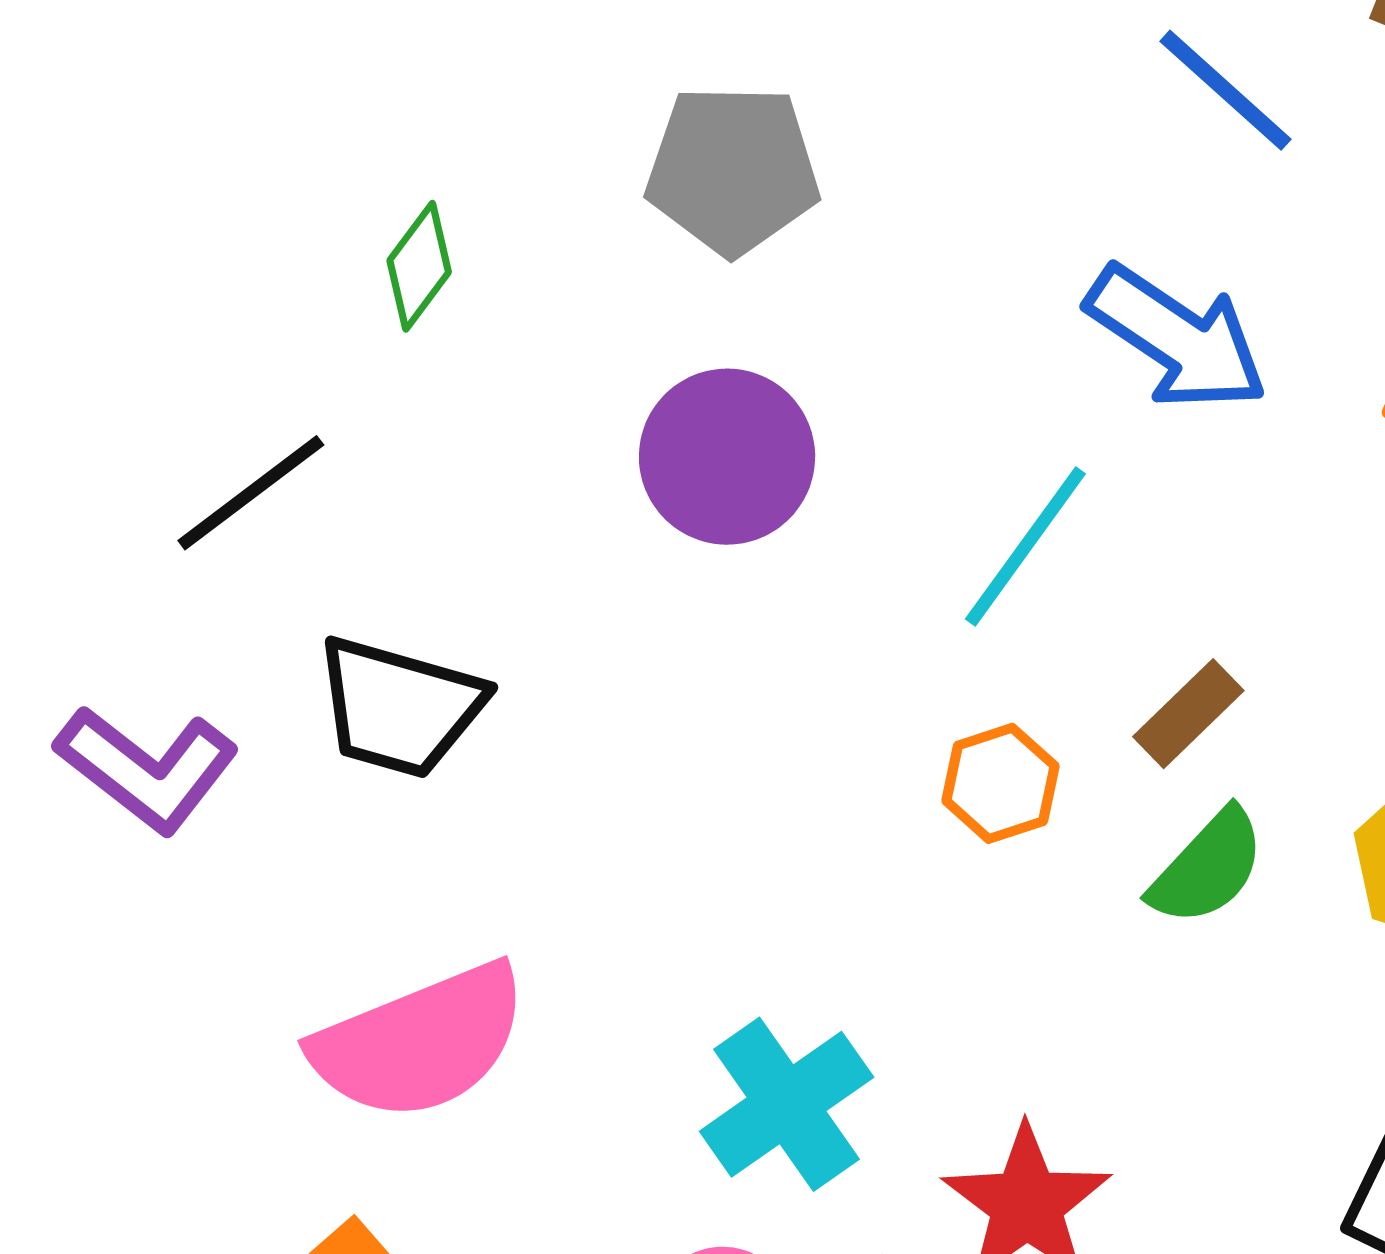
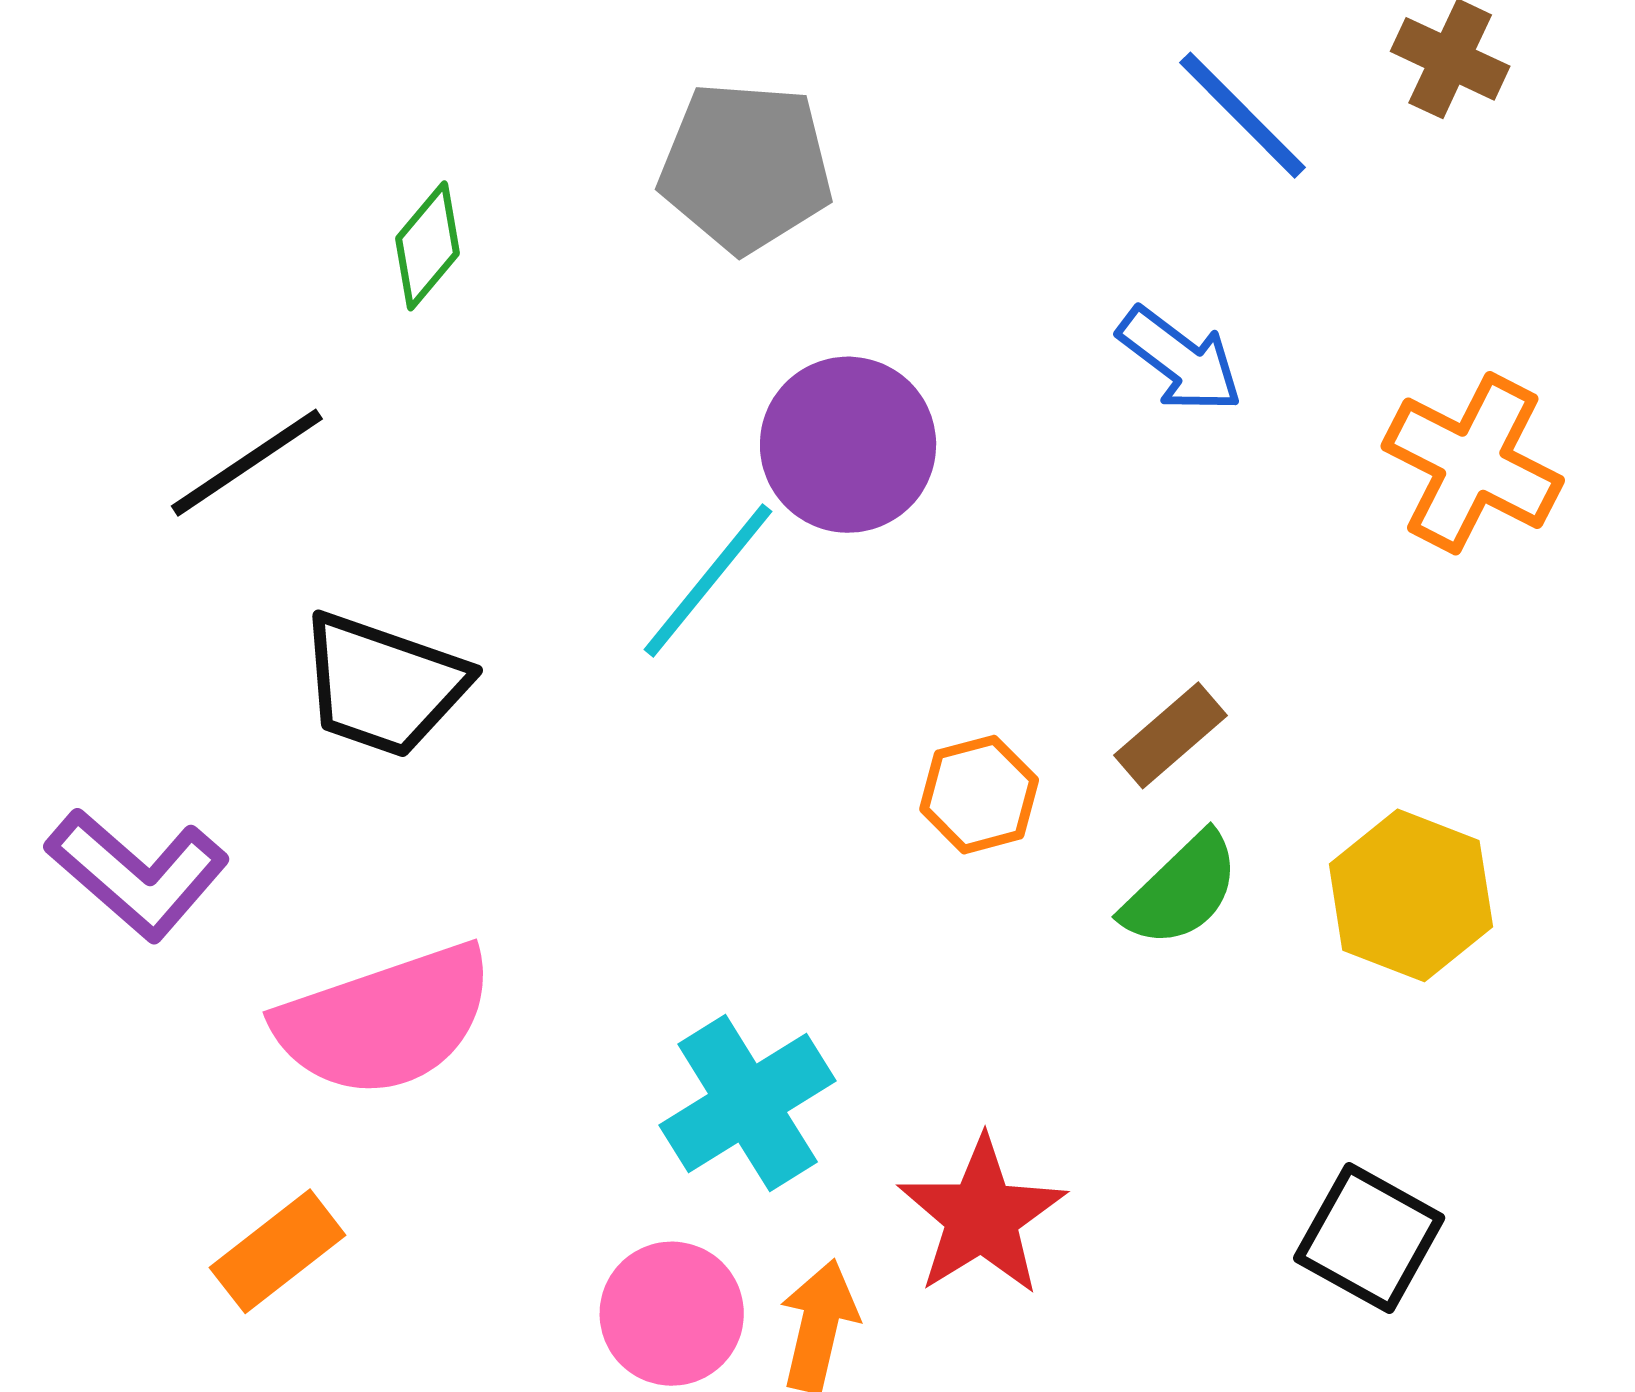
blue arrow: (1177, 338) -> (1180, 360), size x0.7
purple circle: (727, 457) -> (848, 445), moved
cyan line: (1025, 546) -> (708, 580), moved
purple L-shape: (147, 769) -> (138, 874), moved

